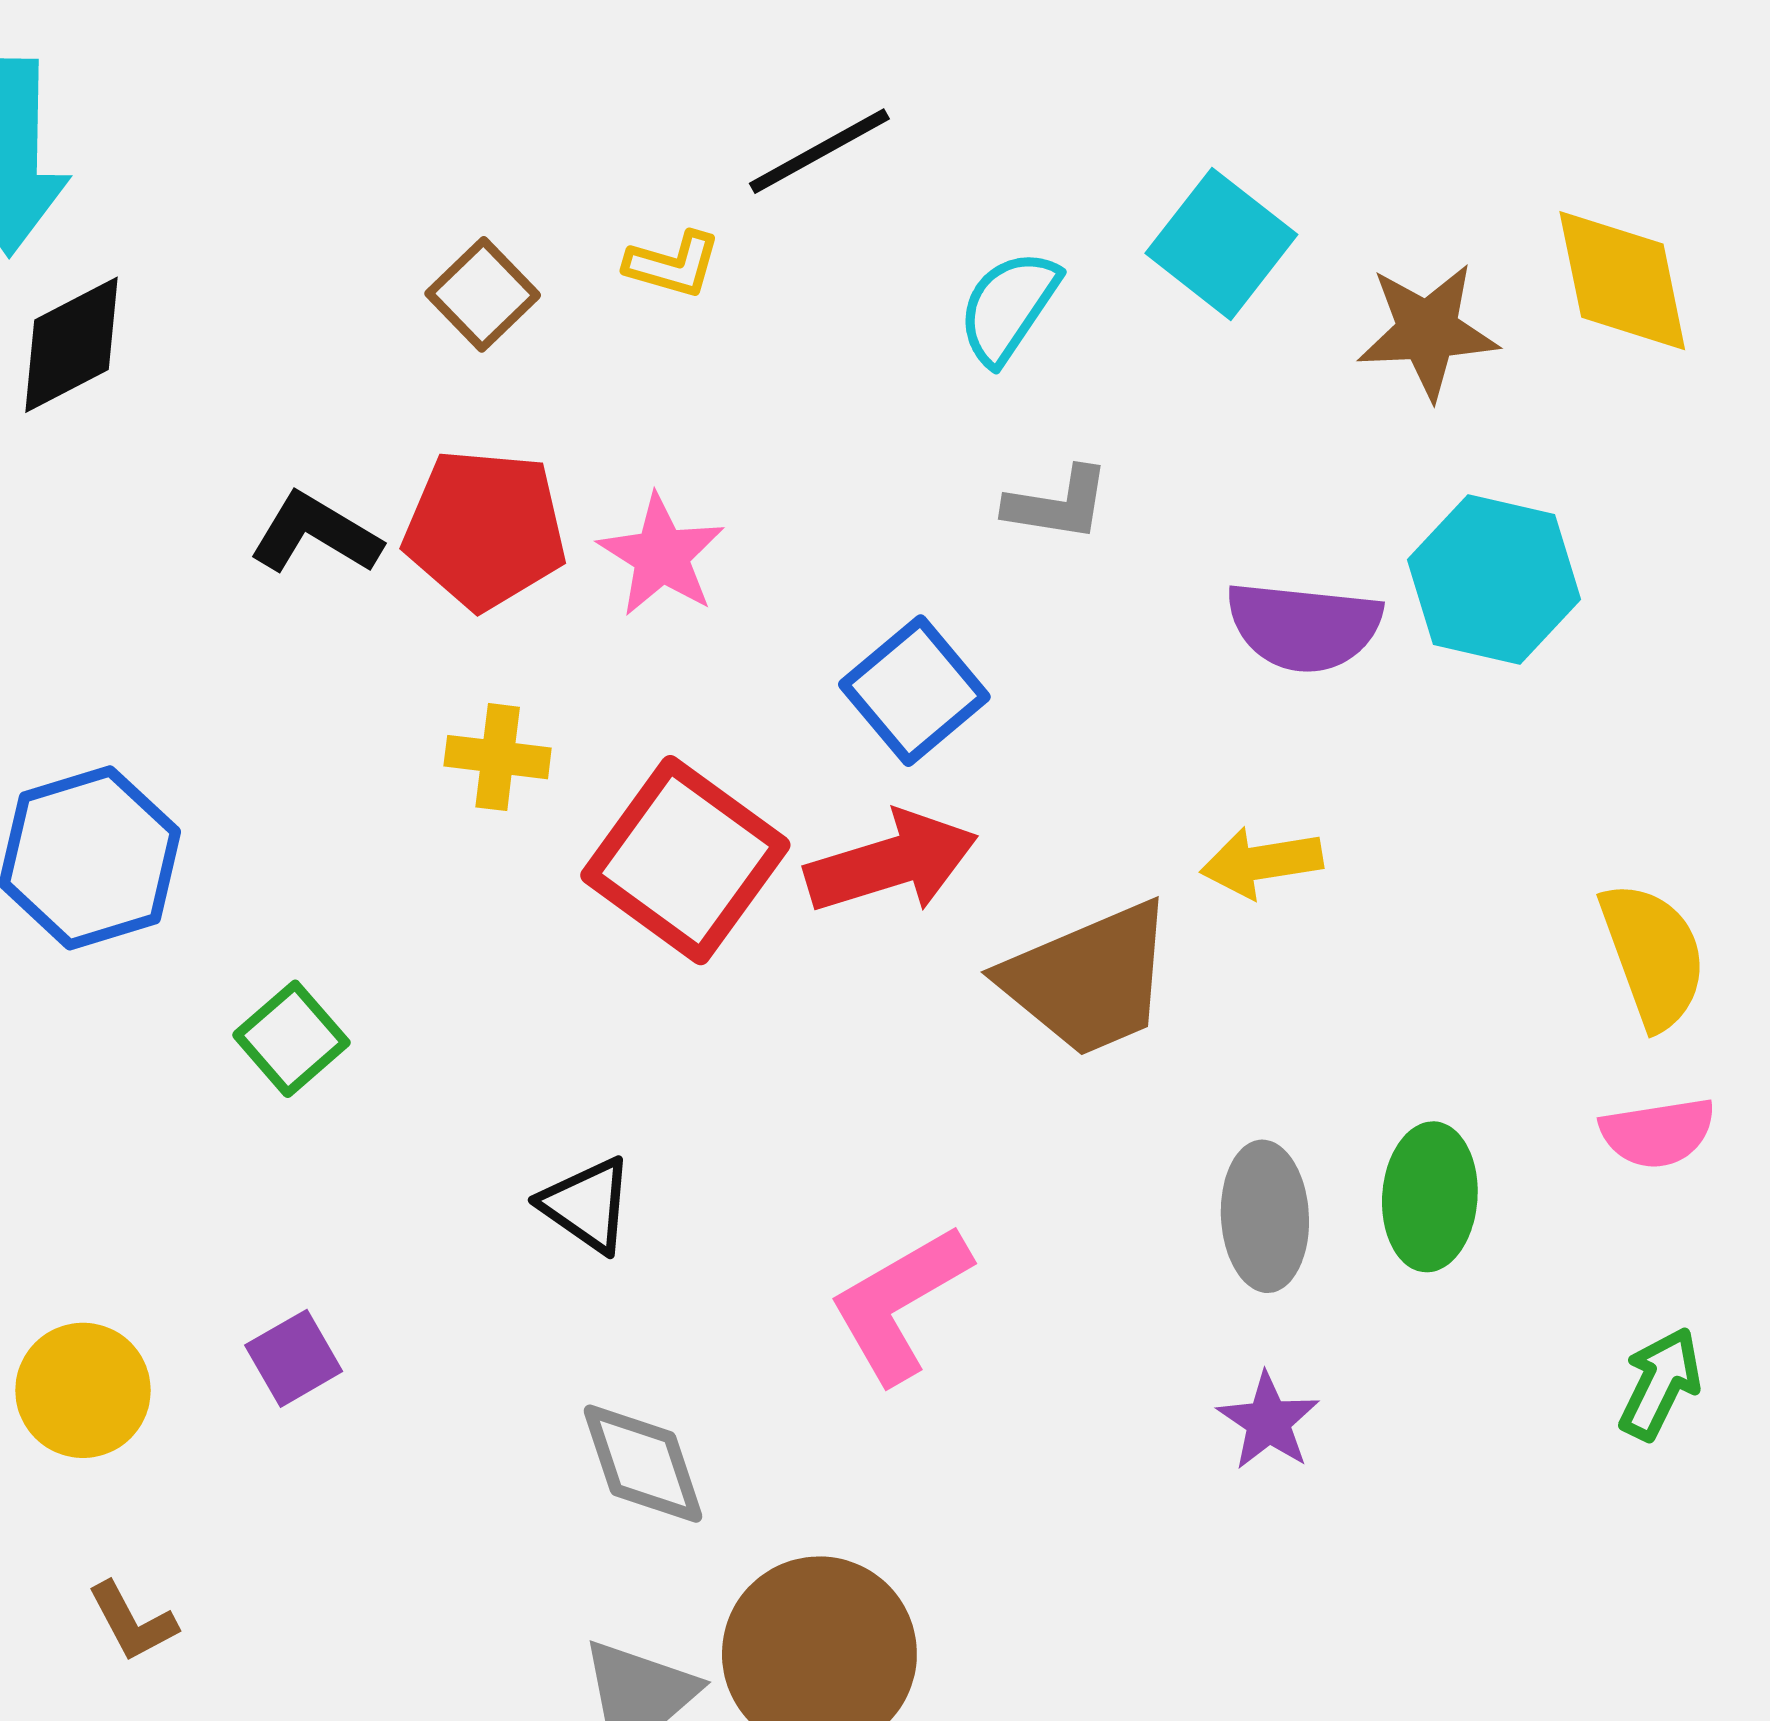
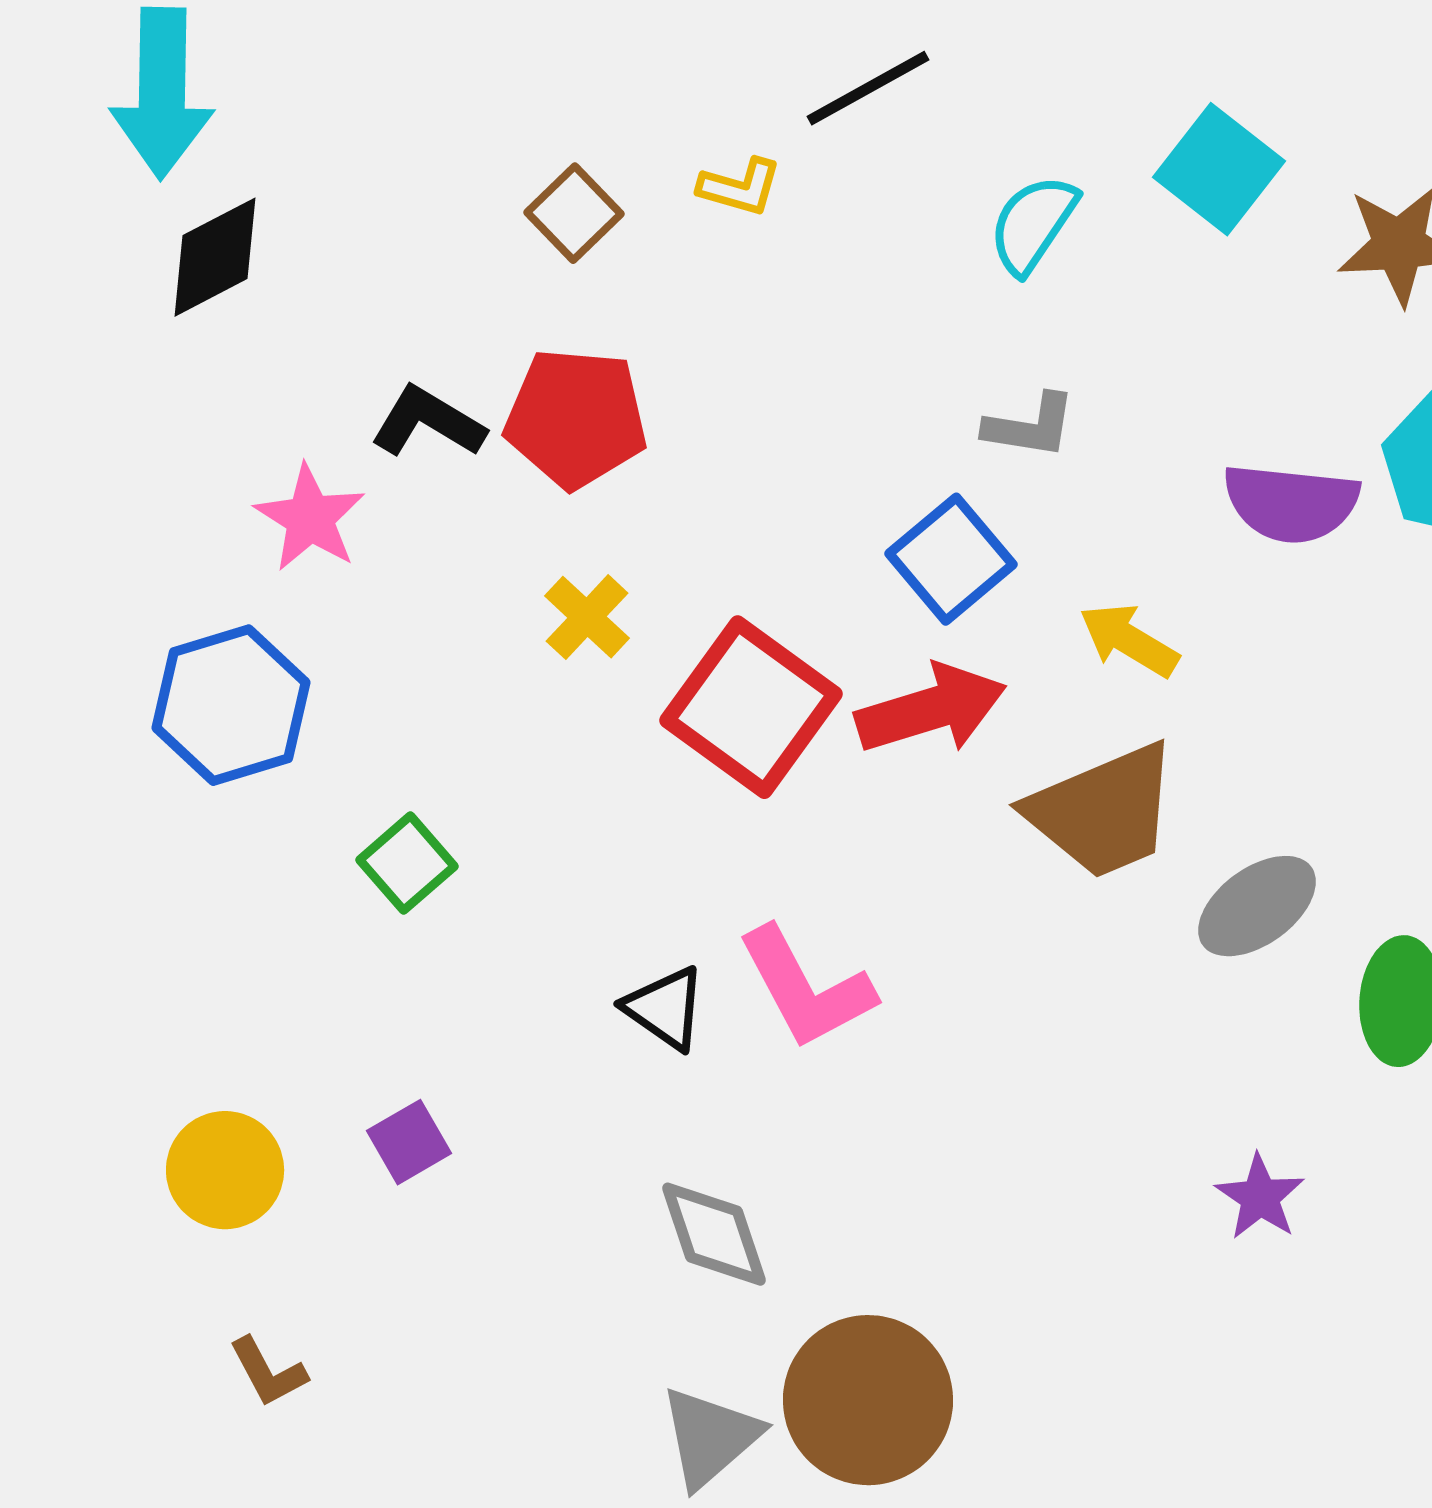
gray L-shape: (1058, 504) -> (1030, 426), moved
pink star: (661, 555) -> (310, 518), moved
yellow cross: (498, 757) -> (587, 617), turned 36
yellow arrow: (1261, 862) -> (1129, 640), moved, turned 40
gray ellipse: (1265, 1216) -> (1257, 906), moved, turned 57
pink L-shape: (900, 1303) -> (806, 988), moved, turned -88

